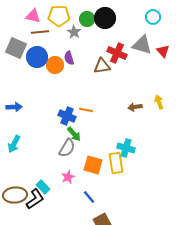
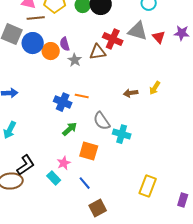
gray star: (74, 32) -> (75, 60), moved
yellow arrow: (159, 102) -> (155, 88), turned -128
green arrow: (74, 134) -> (70, 129), moved, turned -91
gray semicircle: (67, 148) -> (102, 121), moved, turned 114
yellow rectangle: (116, 163) -> (148, 186), moved, turned 30
cyan rectangle: (43, 187) -> (54, 178), moved
black L-shape: (35, 199) -> (26, 165), moved

